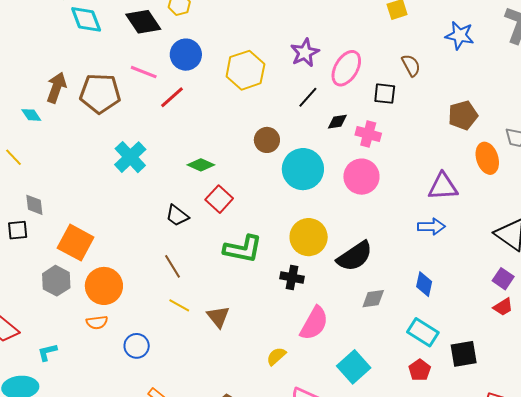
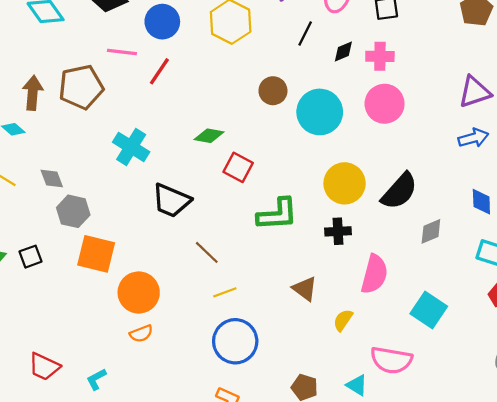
gray diamond: (34, 205) -> (52, 179), moved
black trapezoid: (177, 216) -> (171, 200), moved, size x1.5
gray hexagon: (56, 281) -> (73, 211), moved
yellow line: (179, 305) -> (225, 292), turned -35
brown triangle: (218, 317) -> (305, 289), moved
blue circle: (137, 346) -> (235, 341), moved, size x1.6

